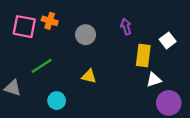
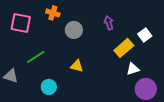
orange cross: (50, 21) -> (53, 13), moved
yellow rectangle: (143, 55) -> (124, 48), turned 42

